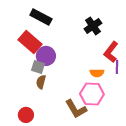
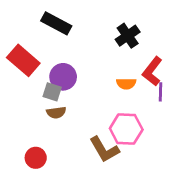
red rectangle: (30, 42) -> (23, 60), moved
orange semicircle: (97, 73) -> (126, 84), moved
brown semicircle: (41, 82) -> (56, 112), turned -112

